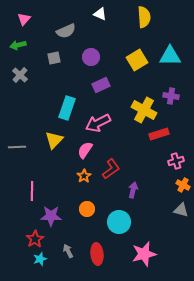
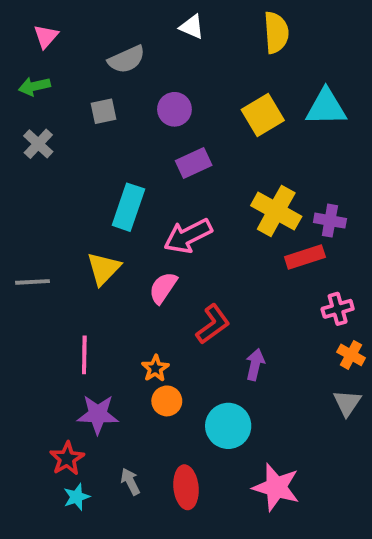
purple cross: (171, 96) -> (330, 221), moved
orange star: (84, 176) -> (155, 368), moved
pink line: (32, 191) -> (84, 355), moved
gray triangle: (181, 210) -> (347, 403), turned 49
pink star: (144, 254) -> (276, 487), turned 30

